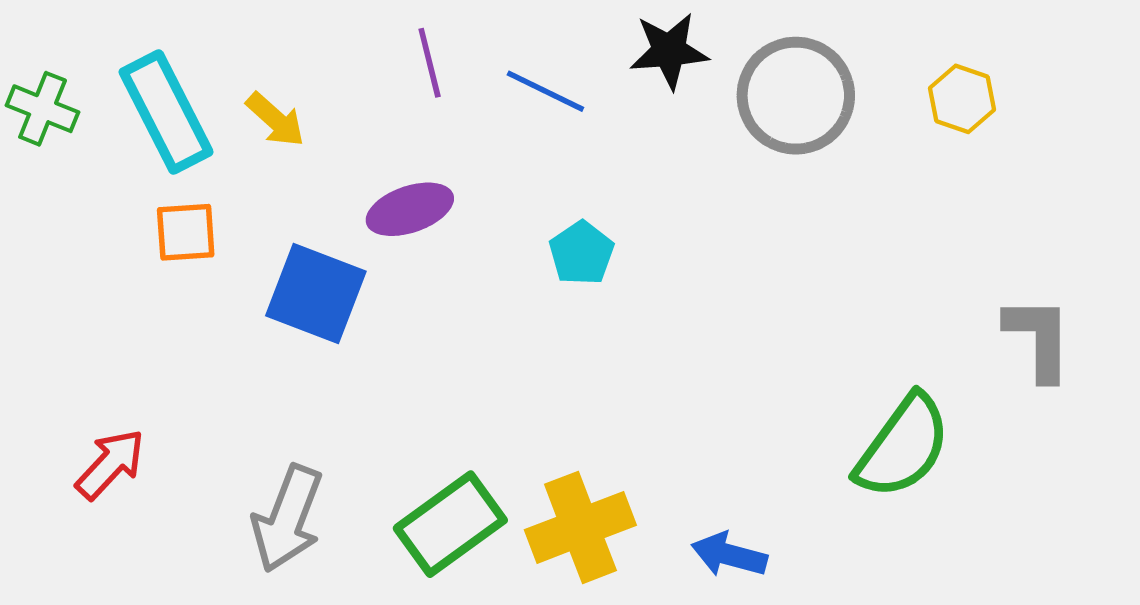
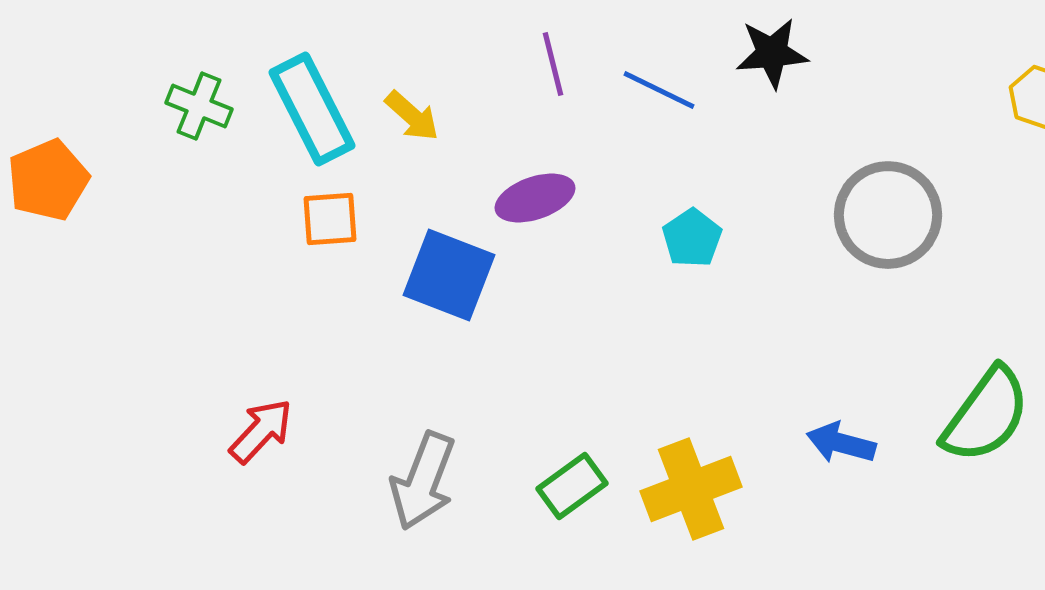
gray circle: (796, 96) -> (888, 215), moved
green rectangle: (450, 524) -> (572, 486), size x0.7
blue arrow: (729, 555) -> (841, 443), moved

